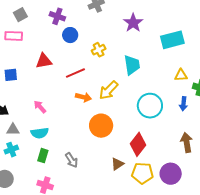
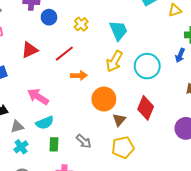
yellow triangle: (181, 75) -> (175, 10), moved
yellow arrow: (109, 90) -> (114, 61), moved
blue arrow: (183, 104) -> (180, 55), turned 32
pink arrow: (40, 107) -> (38, 97), size x1.5
brown triangle: (117, 164) -> (119, 120), moved
yellow pentagon: (142, 173) -> (123, 147), moved

